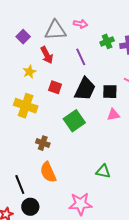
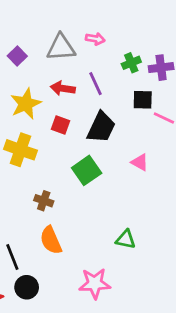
red arrow: (47, 55) -> (63, 88), moved, turned 126
yellow star: (29, 72) -> (26, 104), size x1.6
black square: (110, 92) -> (143, 100), moved
pink triangle: (113, 115) -> (140, 162), turned 40

